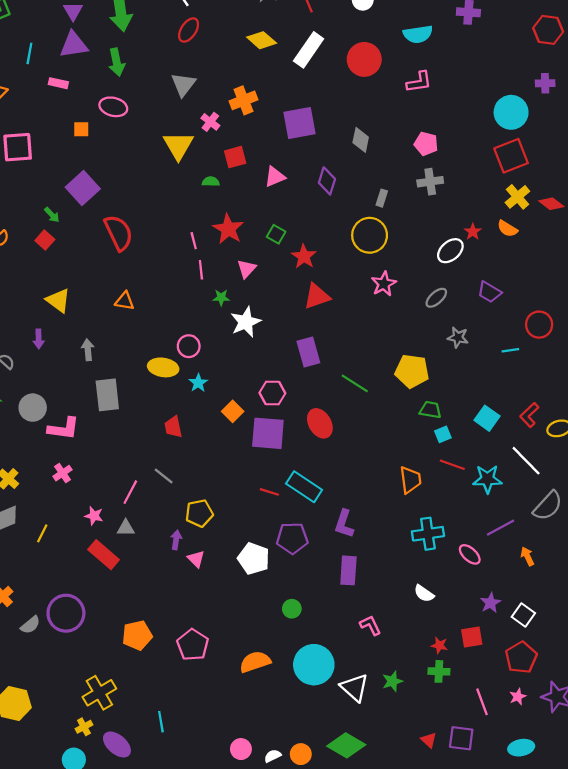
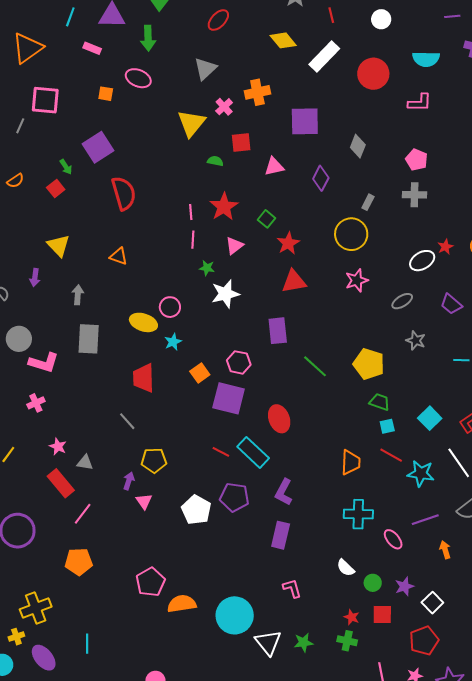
red ellipse: (320, 423) -> (279, 419), moved
red trapezoid: (173, 427) -> (144, 378), size x1.4
pink line: (130, 492) -> (83, 514), moved
green circle: (292, 609) -> (373, 583), moved
pink pentagon: (193, 645) -> (151, 582), moved

